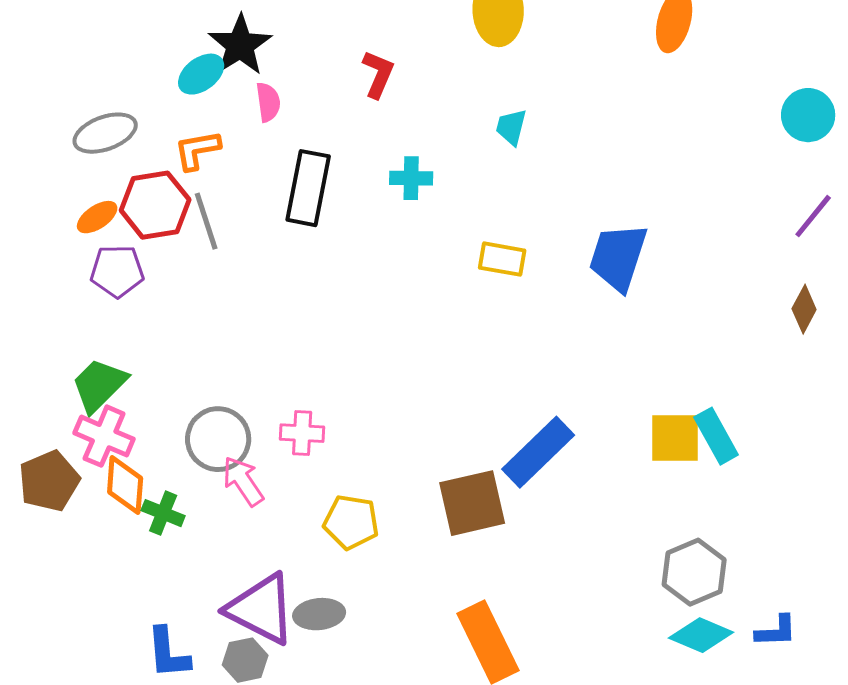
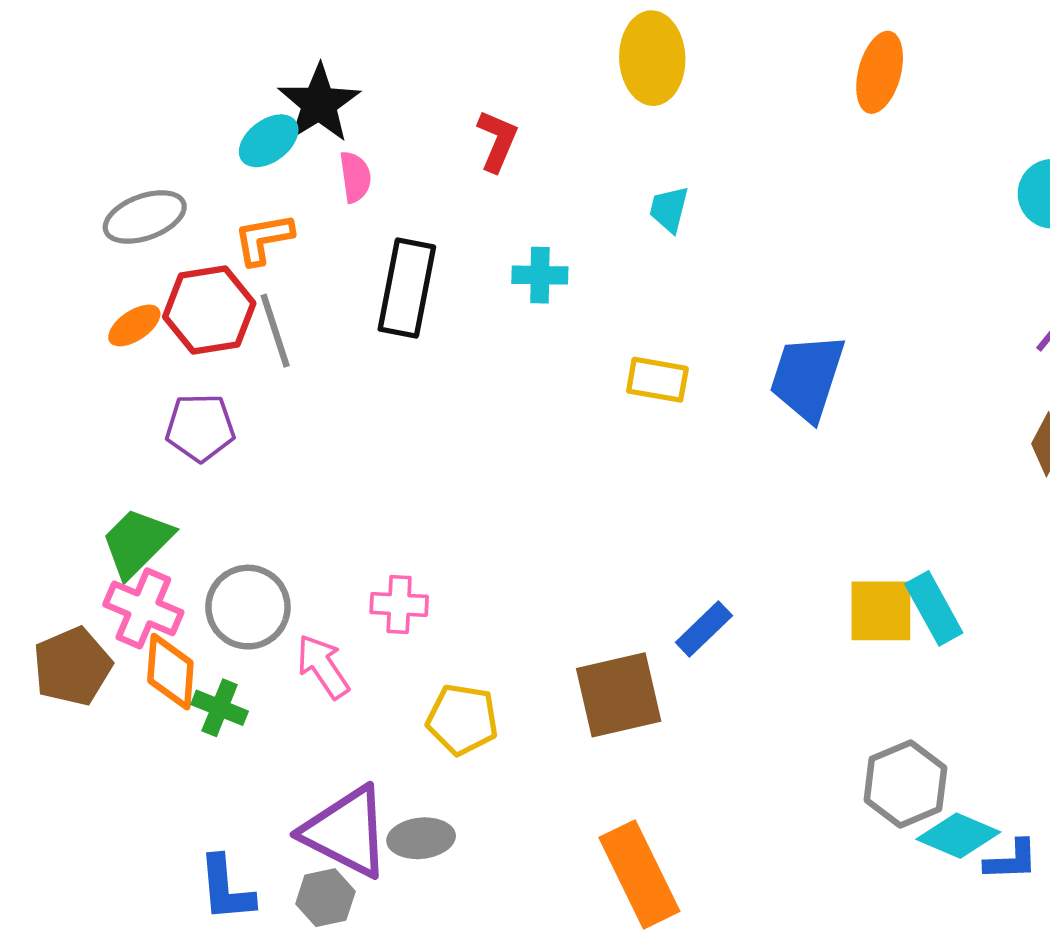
purple pentagon: (117, 271) -> (200, 428), moved
gray circle: (218, 439) -> (248, 607), moved
blue rectangle: (538, 452) -> (704, 629), size x0.6
cyan diamond: (701, 635) -> (958, 836), moved

